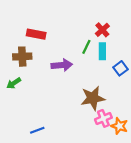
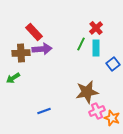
red rectangle: (36, 34) -> (34, 32), turned 36
purple arrow: (62, 65) -> (42, 49), moved
blue line: (37, 130) -> (44, 111), moved

